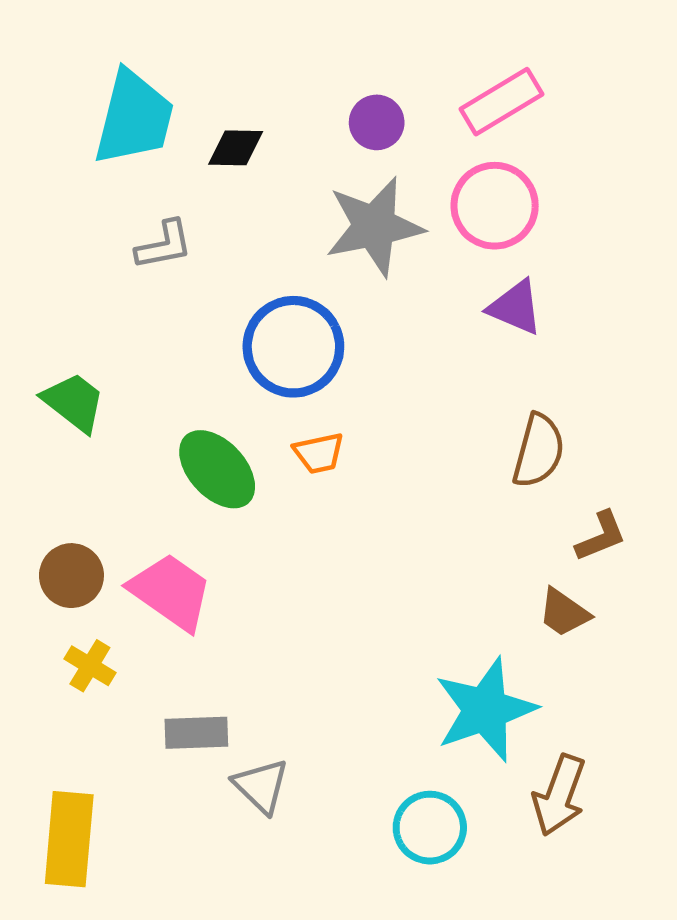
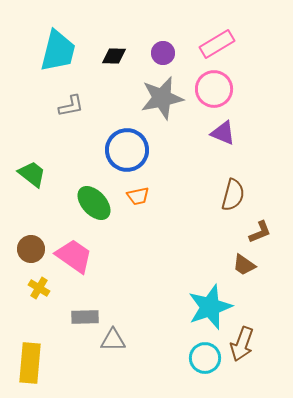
black diamond: (236, 148) -> (114, 56), moved
gray triangle: (261, 786) -> (113, 340), turned -44
cyan circle: (430, 828) -> (205, 358), moved

